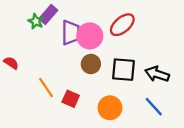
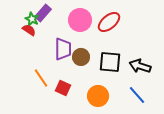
purple trapezoid: (71, 33) -> (63, 49), moved
pink circle: (90, 36) -> (80, 20), moved
red semicircle: (11, 63) -> (29, 30), moved

